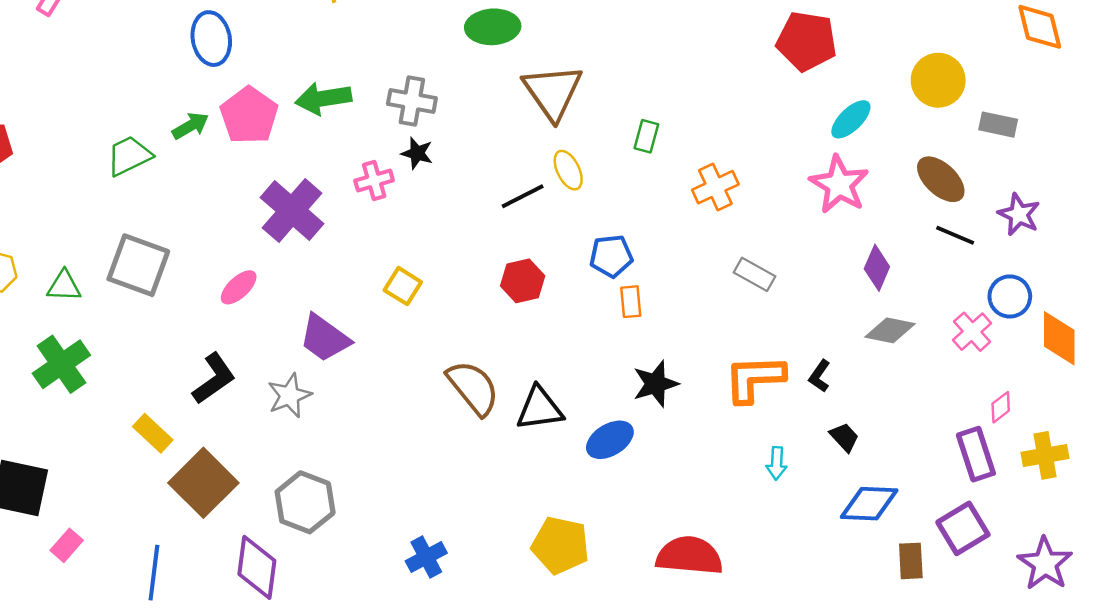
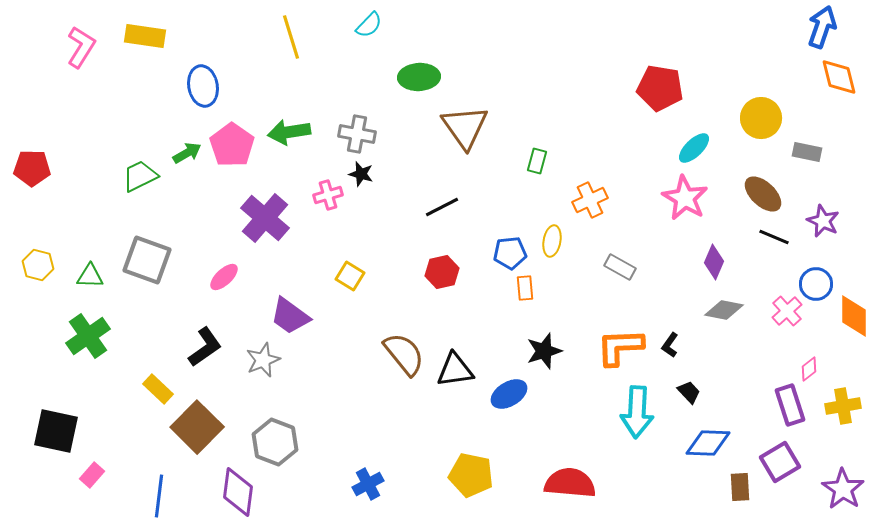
yellow ellipse: (568, 170) -> (552, 241), moved, turned 36
cyan arrow: (777, 463) -> (637, 412), size x2.0

